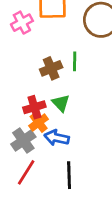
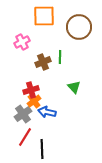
pink cross: (22, 23) -> (22, 42), moved
green triangle: (61, 103) -> (74, 87), moved
black line: (69, 175) -> (42, 149), moved

